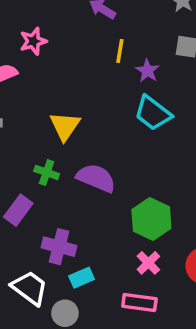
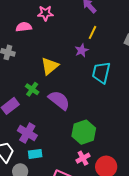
purple star: (147, 71) -> (82, 50), moved
cyan trapezoid: (153, 113) -> (101, 73), turned 50
pink cross: (148, 263) -> (83, 158), moved

